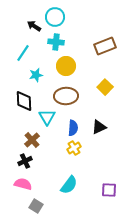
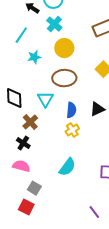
cyan cross: (56, 42) -> (54, 24), turned 35
black diamond: (24, 101) -> (14, 98), moved
black cross: (25, 161) -> (23, 143), turned -32

